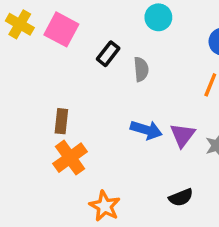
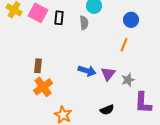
black rectangle: (108, 54) -> (59, 18), moved, turned -32
gray semicircle: (141, 69) -> (84, 23), moved

